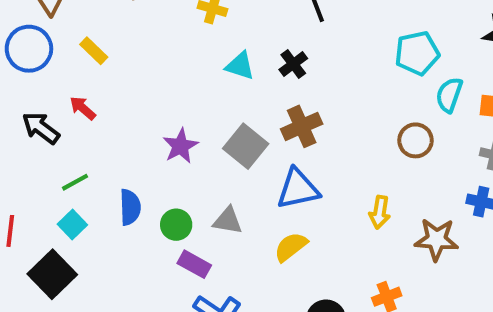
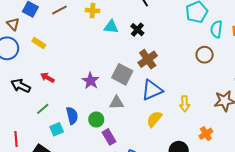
cyan triangle: (240, 66) -> (111, 27), moved
red arrow: (83, 108) -> (47, 78), moved
yellow arrow: (380, 212) -> (185, 104), moved
gray triangle: (228, 221) -> (117, 103), moved
cyan square: (72, 225) -> (57, 129), moved, turned 32
purple rectangle: (194, 264) -> (109, 137), turned 42

